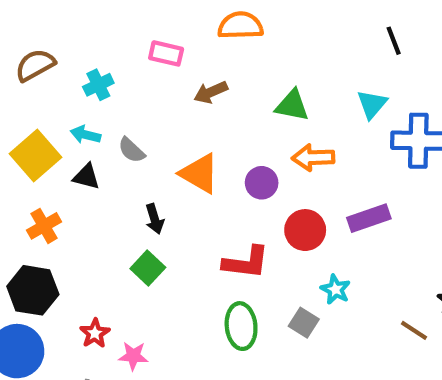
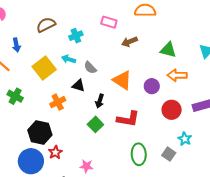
black triangle: (86, 177) -> (79, 86), moved
black arrow: (155, 219) -> (100, 101), turned 32
orange cross: (44, 226) -> (58, 102), moved
red L-shape: (246, 262) -> (128, 119), moved
red star: (95, 333) -> (55, 152), moved

